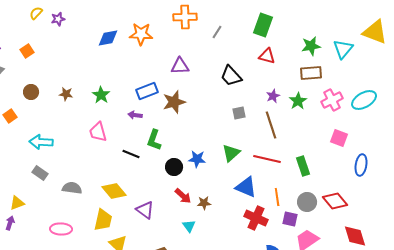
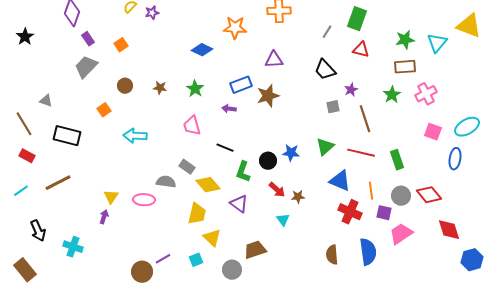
gray line: (217, 32) -> (327, 32), moved
blue diamond: (108, 38) -> (202, 50), moved, turned 35
purple star: (273, 96) -> (351, 90), moved
cyan ellipse: (364, 100) -> (467, 127), moved
green L-shape: (154, 140) -> (243, 172), moved
gray rectangle: (40, 173) -> (187, 167), moved
yellow triangle: (17, 203) -> (111, 197), turned -35
pink ellipse: (61, 229) -> (144, 200), moved

